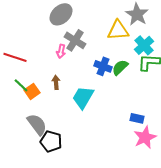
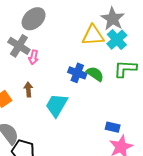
gray cross: (75, 40) -> (19, 46), moved
cyan cross: (144, 45) -> (117, 40), moved
green semicircle: (120, 67) -> (95, 74), turned 78

